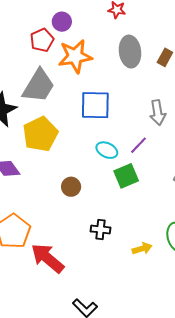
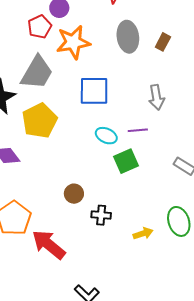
purple line: (138, 145) -> (138, 130), turned 42
brown circle: (71, 187) -> (74, 194), moved

